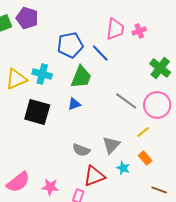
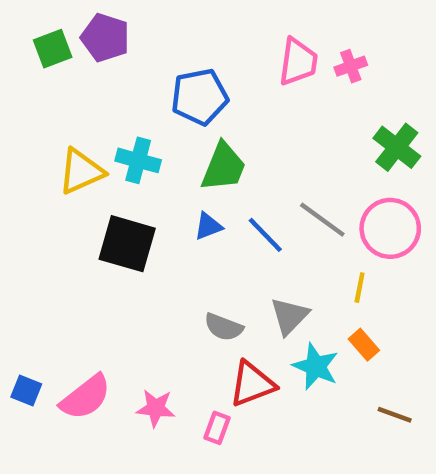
blue line: (100, 53) -> (265, 235), moved
yellow line: (143, 132) -> (360, 288), turned -40
cyan star: (123, 168) -> (316, 366), size x1.5

